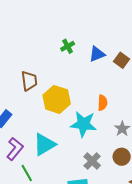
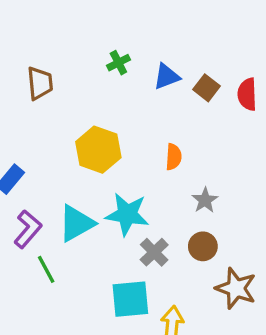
brown trapezoid: (29, 81) -> (40, 83), moved
cyan star: (83, 124) -> (127, 214), moved

